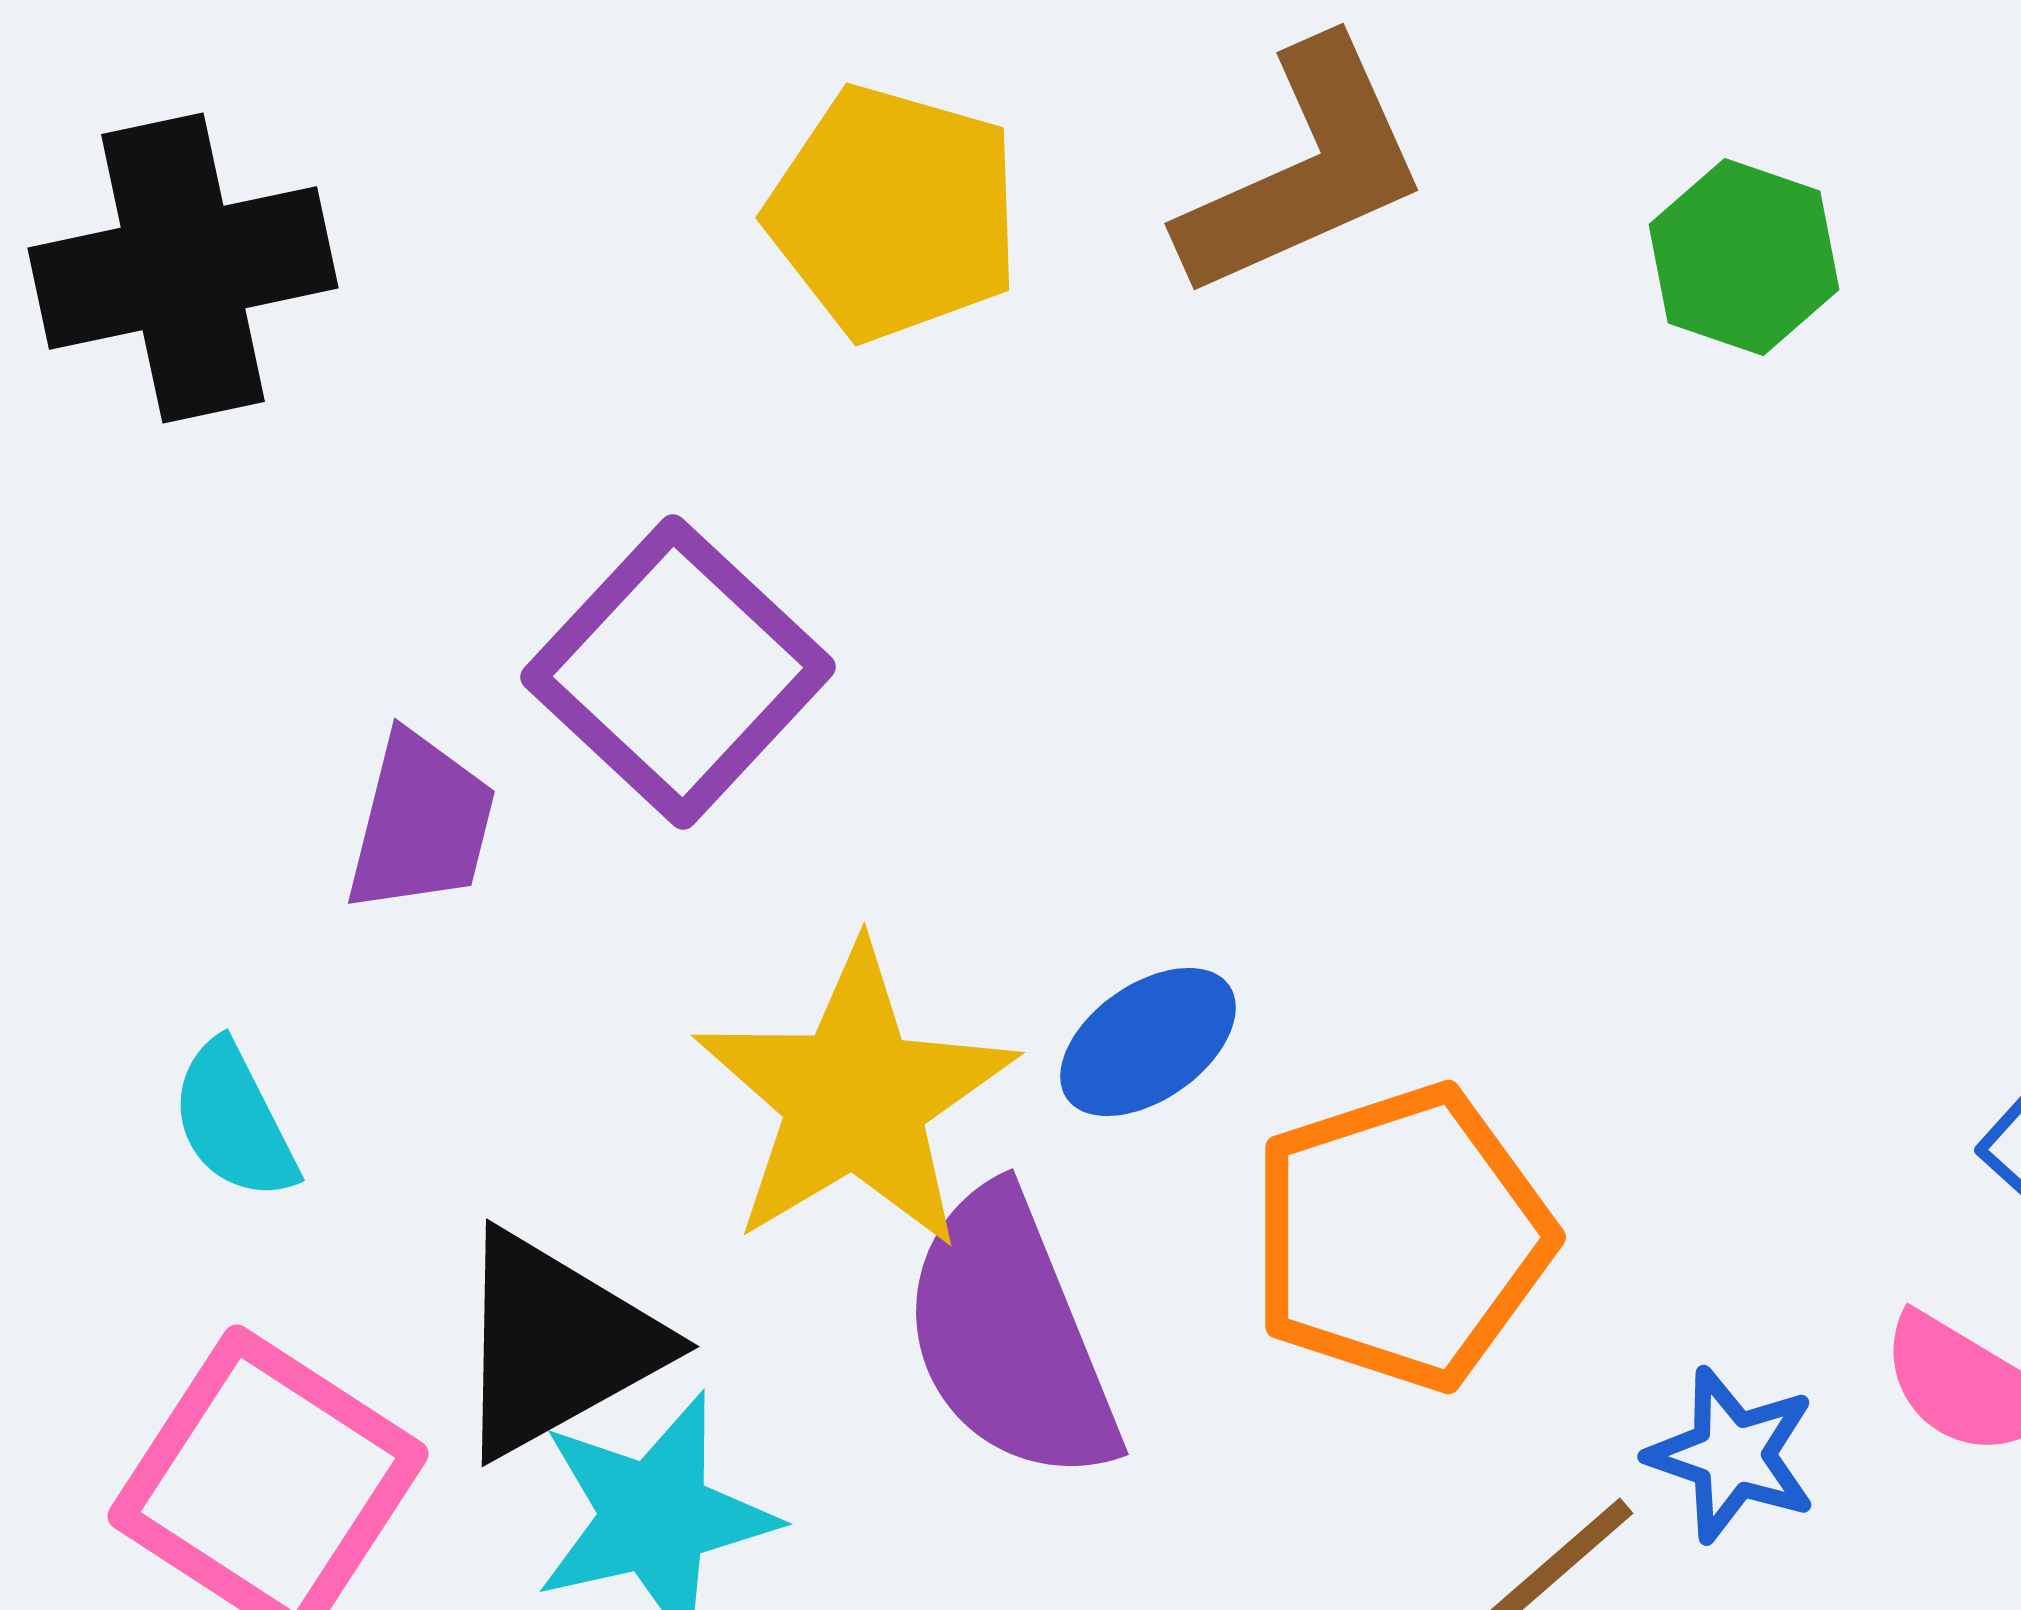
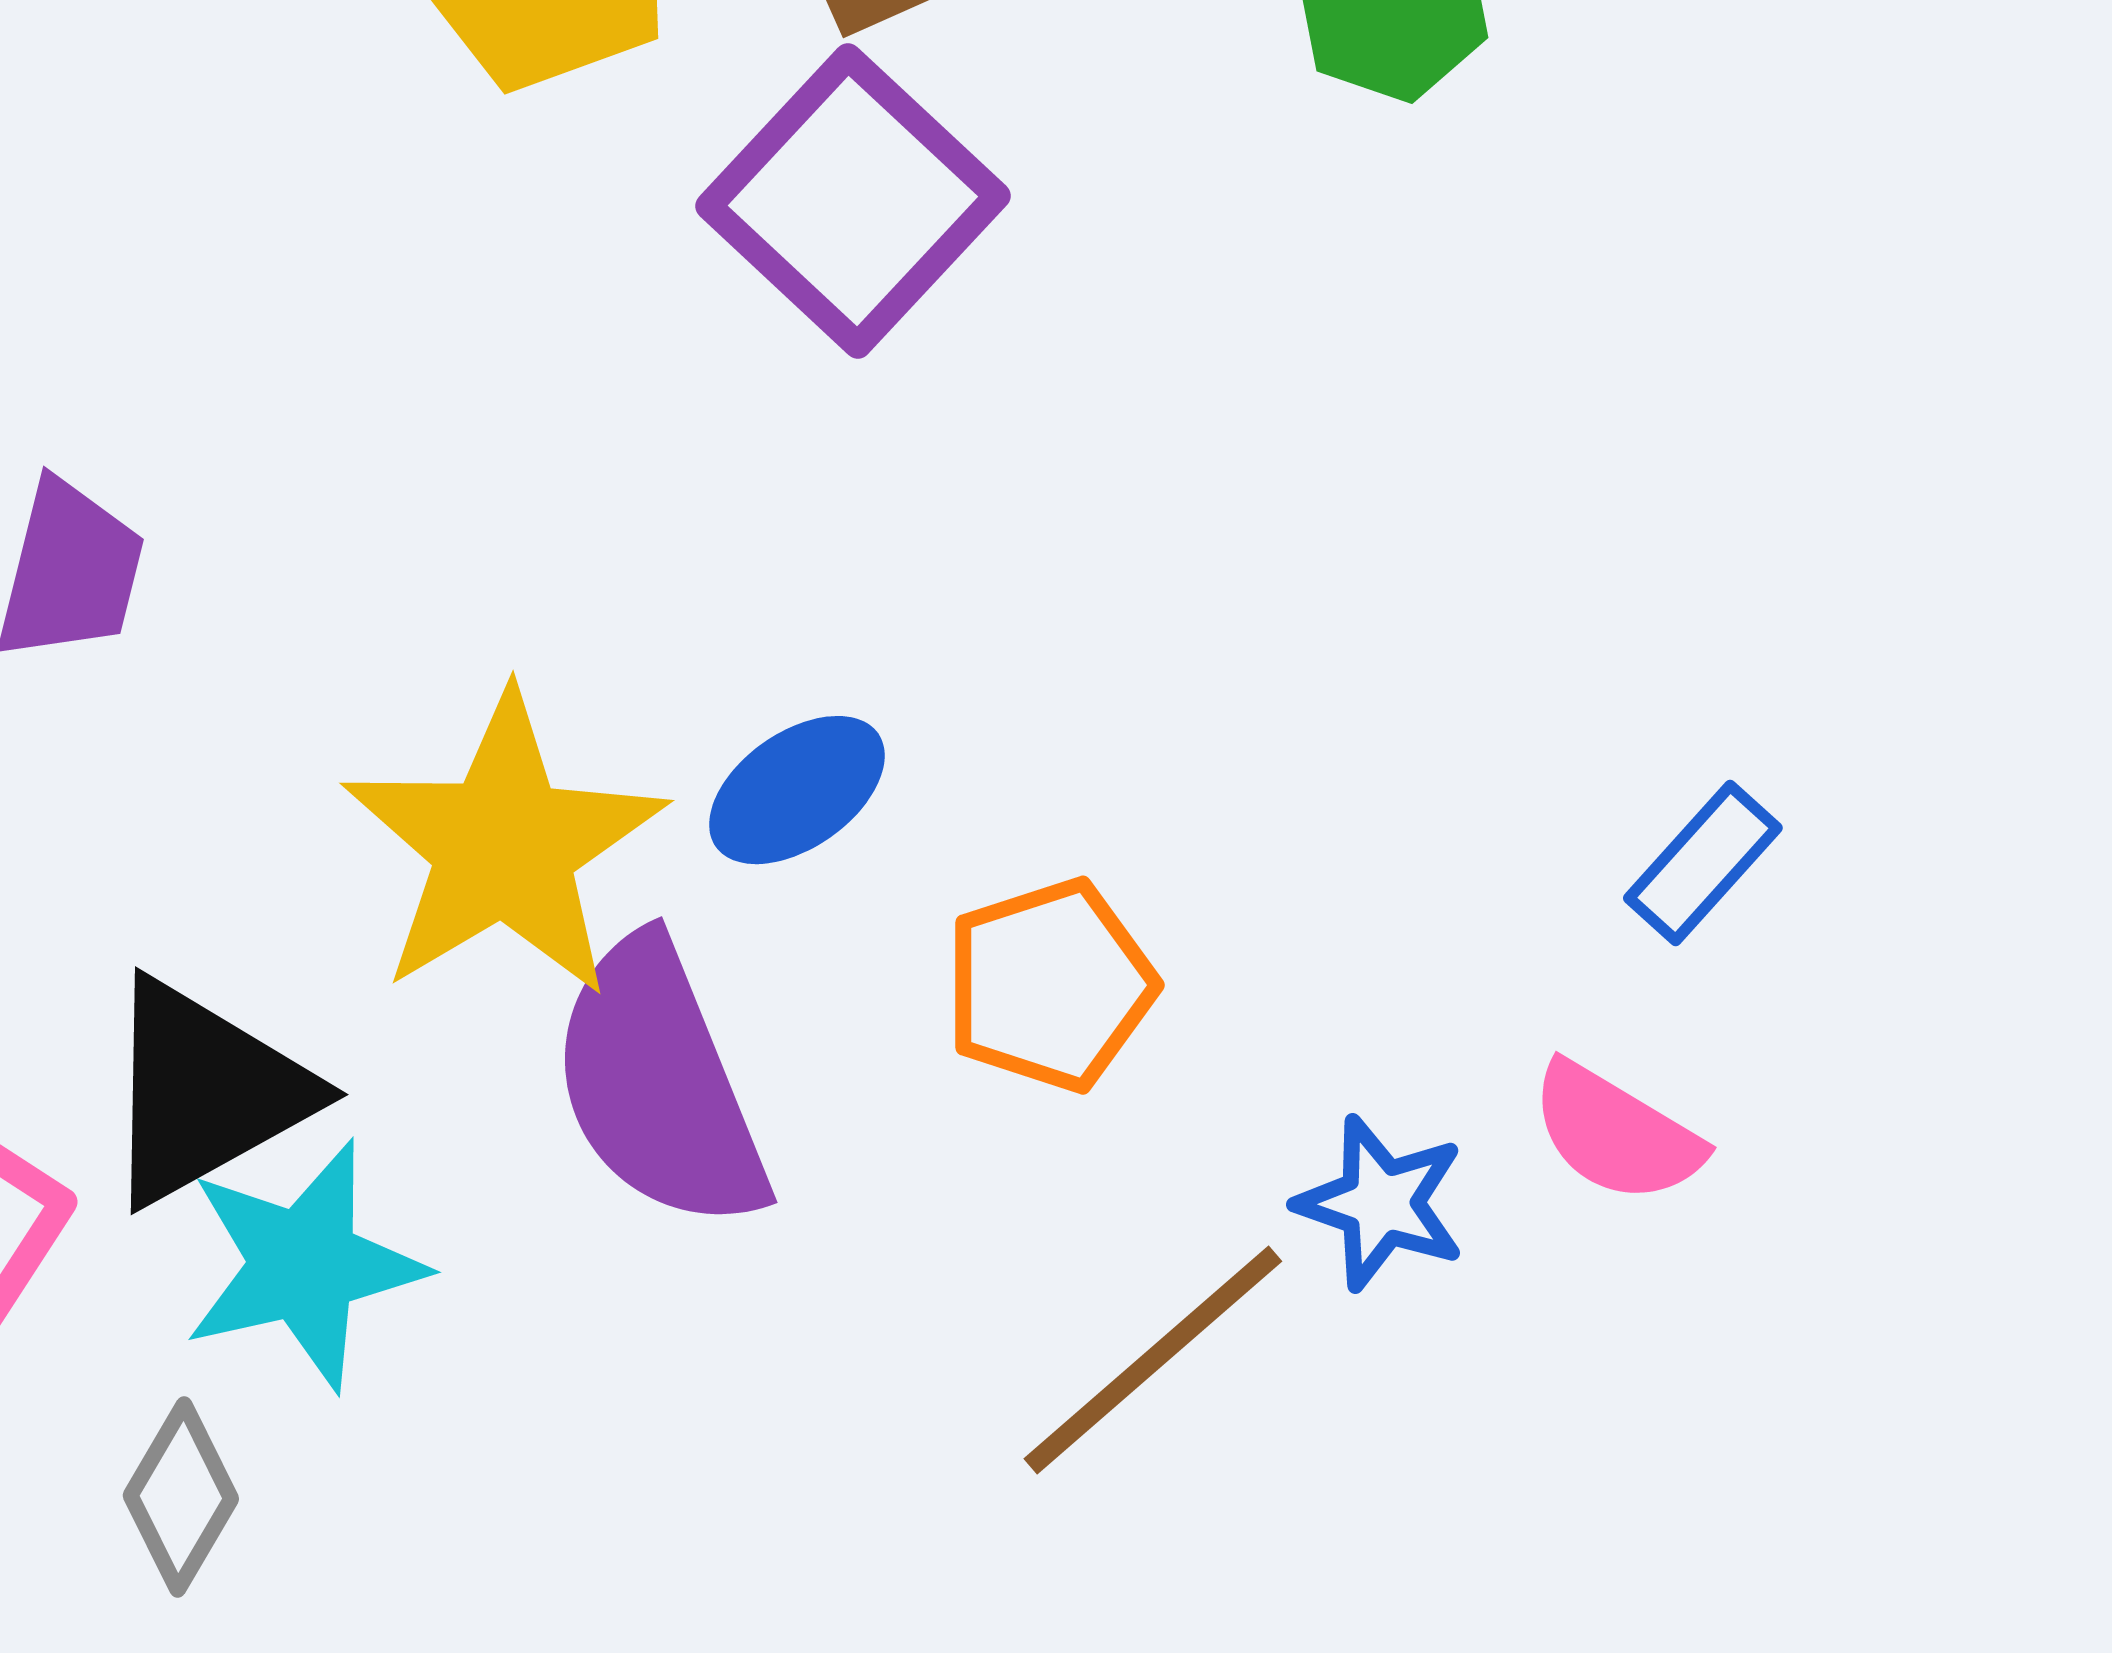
purple square: (678, 672) -> (853, 201), moved
orange pentagon: (1401, 1237) -> (1050, 985), size x0.7

